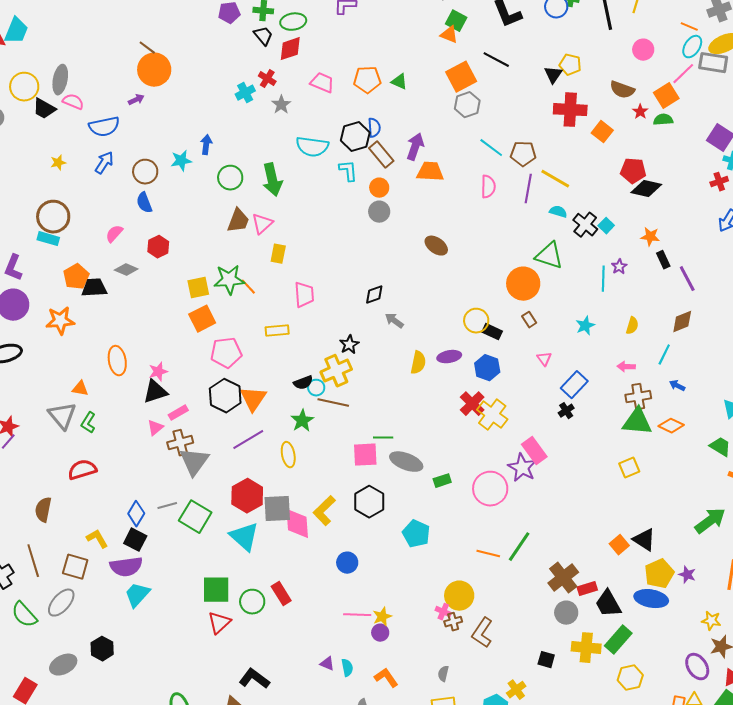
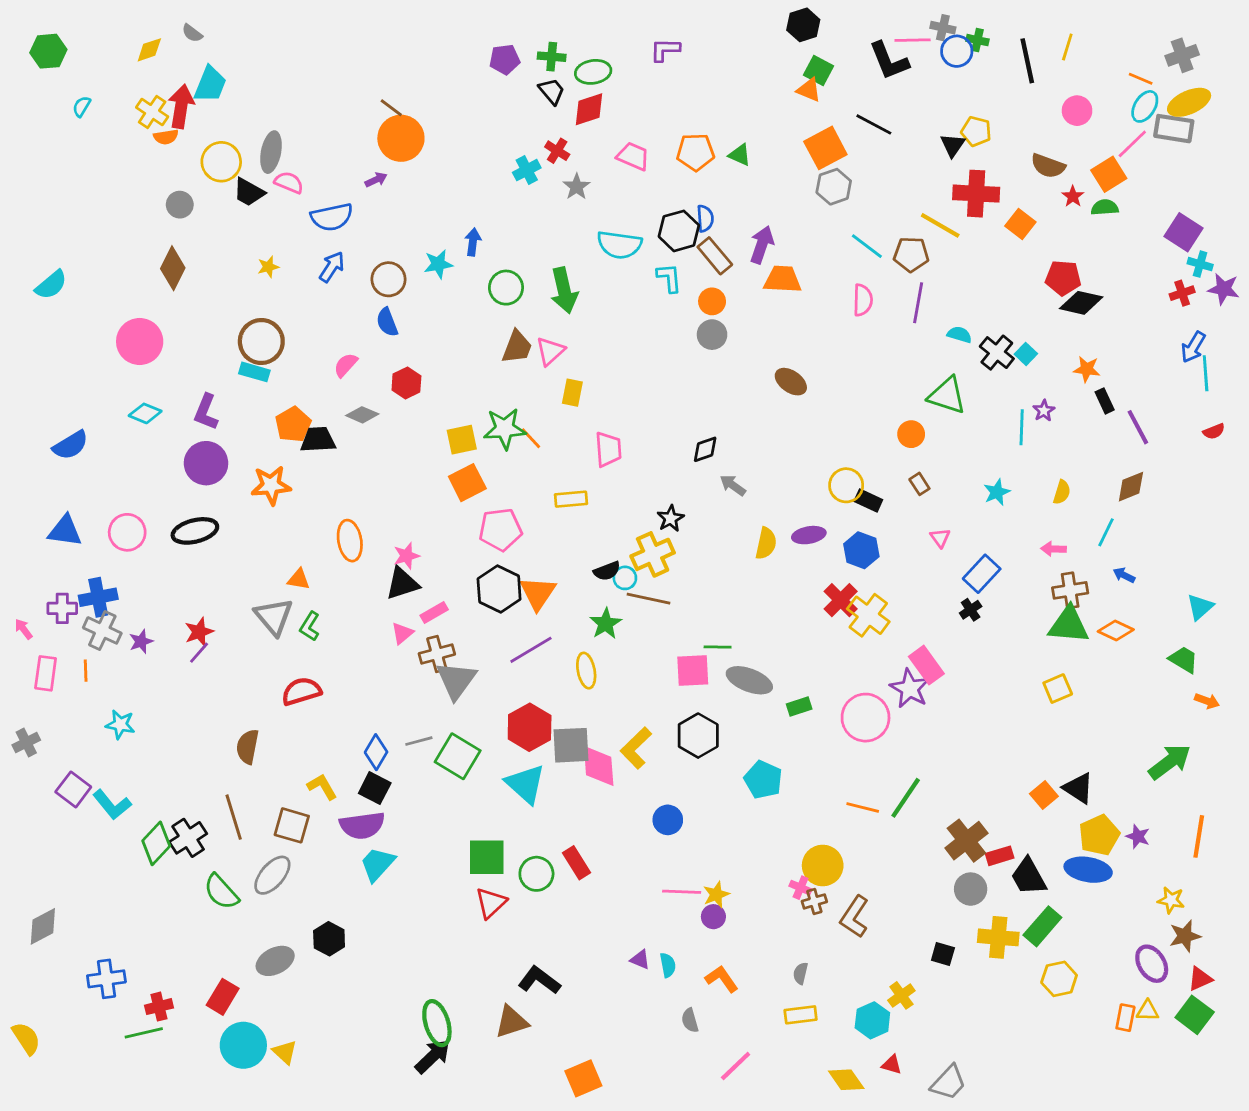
yellow line: (555, 179) -> (940, 225), moved
orange circle: (523, 284) -> (911, 434), size x0.6

